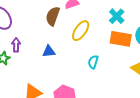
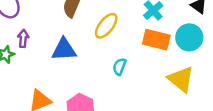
blue triangle: (49, 51) -> (64, 50), size x1.5

